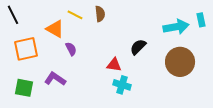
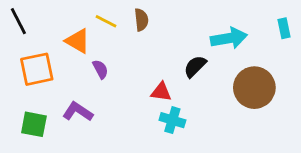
cyan arrow: (176, 27) -> (229, 38), moved

